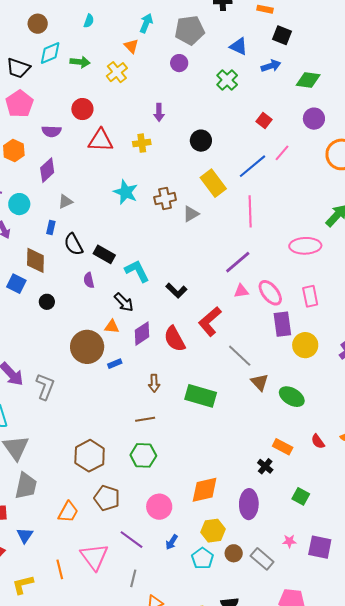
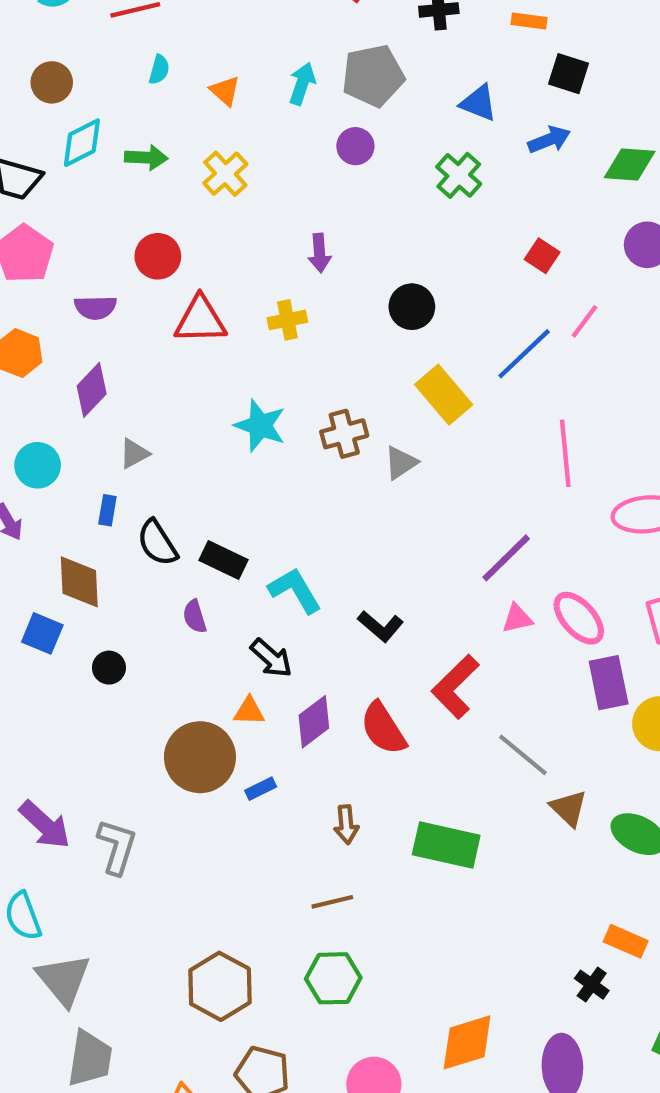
cyan arrow: (146, 23) -> (302, 84), moved
orange triangle: (131, 46) -> (225, 91), moved
pink line: (250, 211) -> (565, 453), moved

